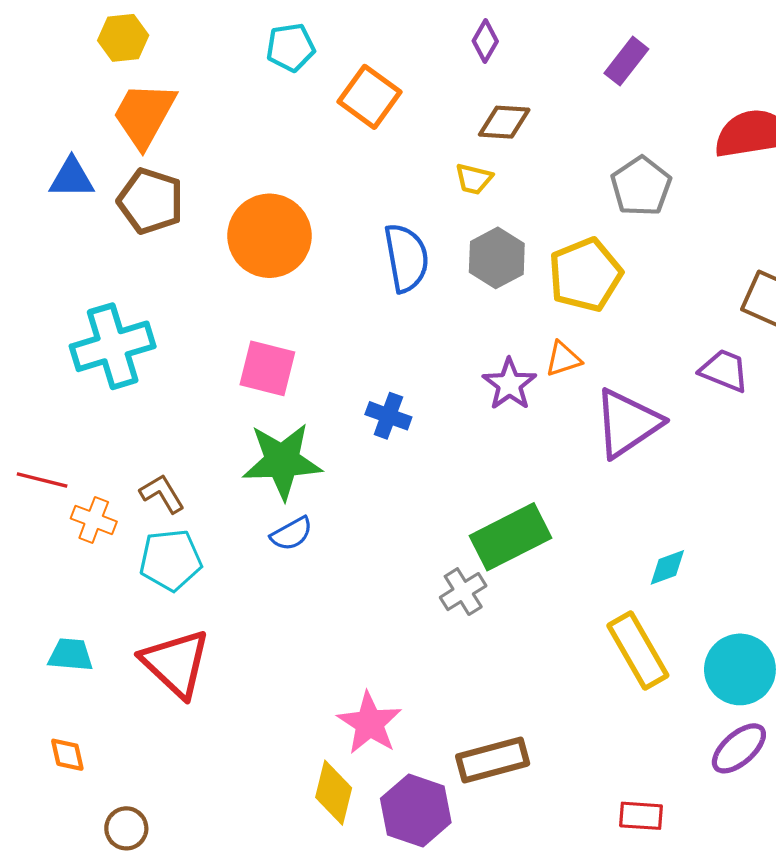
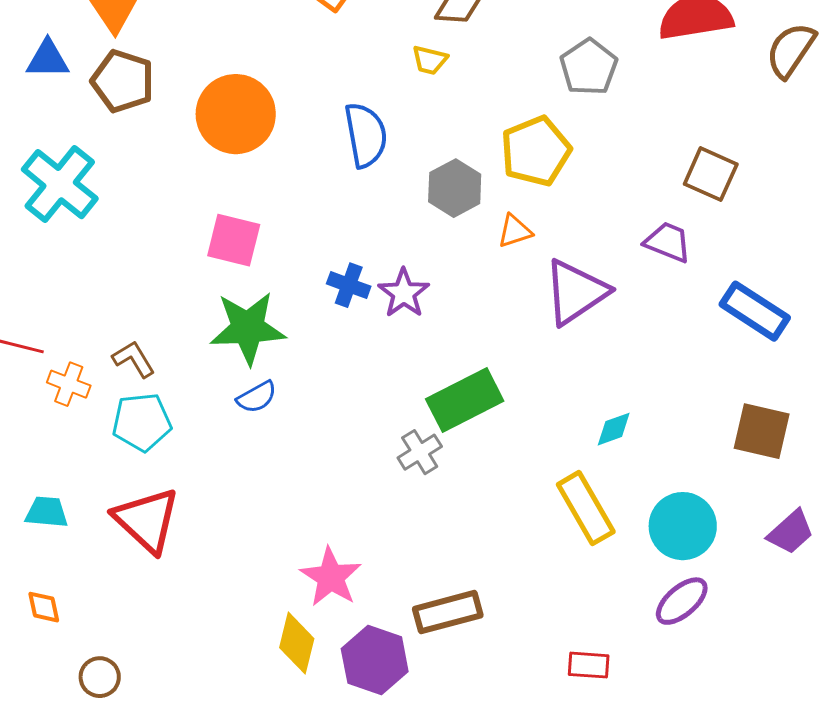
gray hexagon: (497, 258) -> (455, 188), moved
cyan cross: (113, 346) -> (60, 184), moved, turned -34
purple star: (509, 384) -> (404, 293), moved

